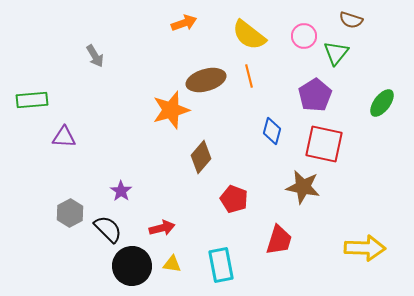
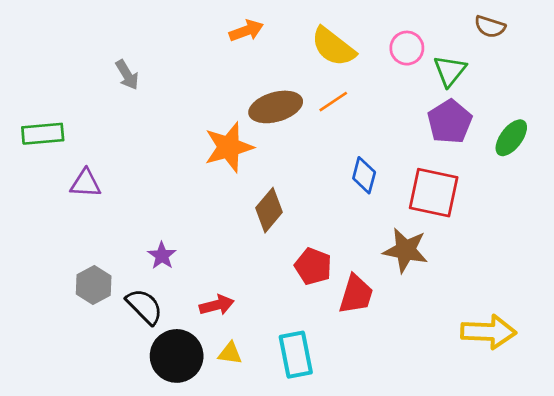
brown semicircle: (351, 20) -> (490, 27), moved
orange line: (249, 76) -> (333, 102), turned 70
purple pentagon: (315, 95) -> (450, 122), moved
red trapezoid: (279, 240) -> (356, 294), moved

